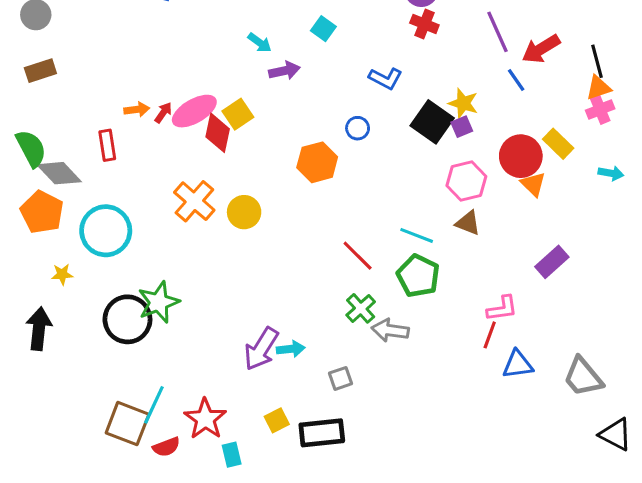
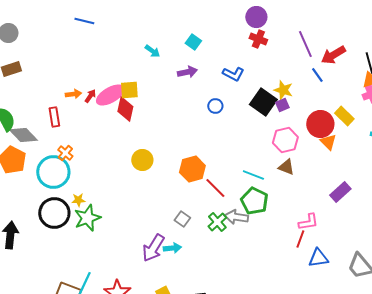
purple arrow: (284, 71) -> (187, 72), moved
yellow square: (238, 114) -> (129, 90), moved, turned 30
orange hexagon: (317, 162) -> (192, 169), moved
orange cross: (194, 201) -> (65, 153), moved, size x0.6
yellow star: (62, 274) -> (78, 200), moved
black circle: (127, 319) -> (54, 213), moved
gray arrow: (390, 330) -> (236, 217), moved
gray square: (340, 378) -> (182, 219), moved, turned -35

